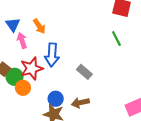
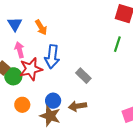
green line: (116, 39) -> (117, 44), turned 42
pink arrow: (22, 41) -> (20, 50), moved
orange circle: (23, 88) -> (22, 105), moved

